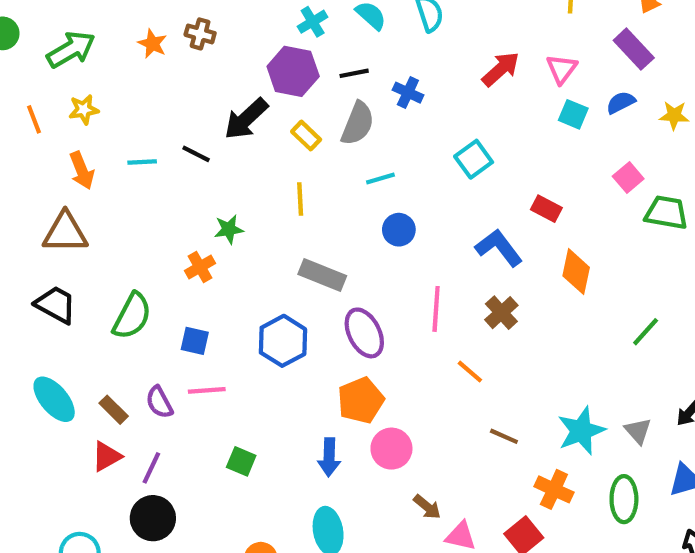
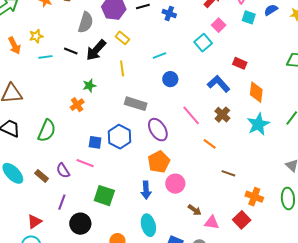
yellow star: (84, 109) -> (36, 36), moved
black arrow: (246, 119) -> (96, 50), moved
gray semicircle: (358, 123) -> (86, 22), moved
orange arrow: (82, 171) -> (14, 46), moved
pink square: (628, 178) -> (219, 25), moved
pink line: (436, 309) -> (191, 115), turned -40
blue square: (195, 341) -> (95, 142), moved
pink line: (207, 390) -> (85, 163), turned 30
cyan star: (581, 431) -> (258, 124), moved
red triangle: (106, 456) -> (34, 222), moved
green square: (241, 461) -> (104, 196), size x1.5
black circle: (153, 518) -> (80, 224), moved

